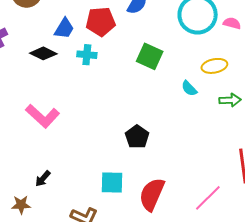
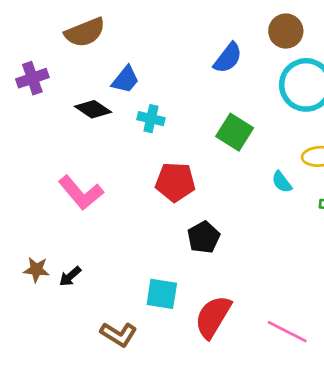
red pentagon: (101, 22) -> (175, 182), moved
pink line: (208, 198) -> (287, 332), turned 64
brown star: (21, 205) -> (36, 270), moved

